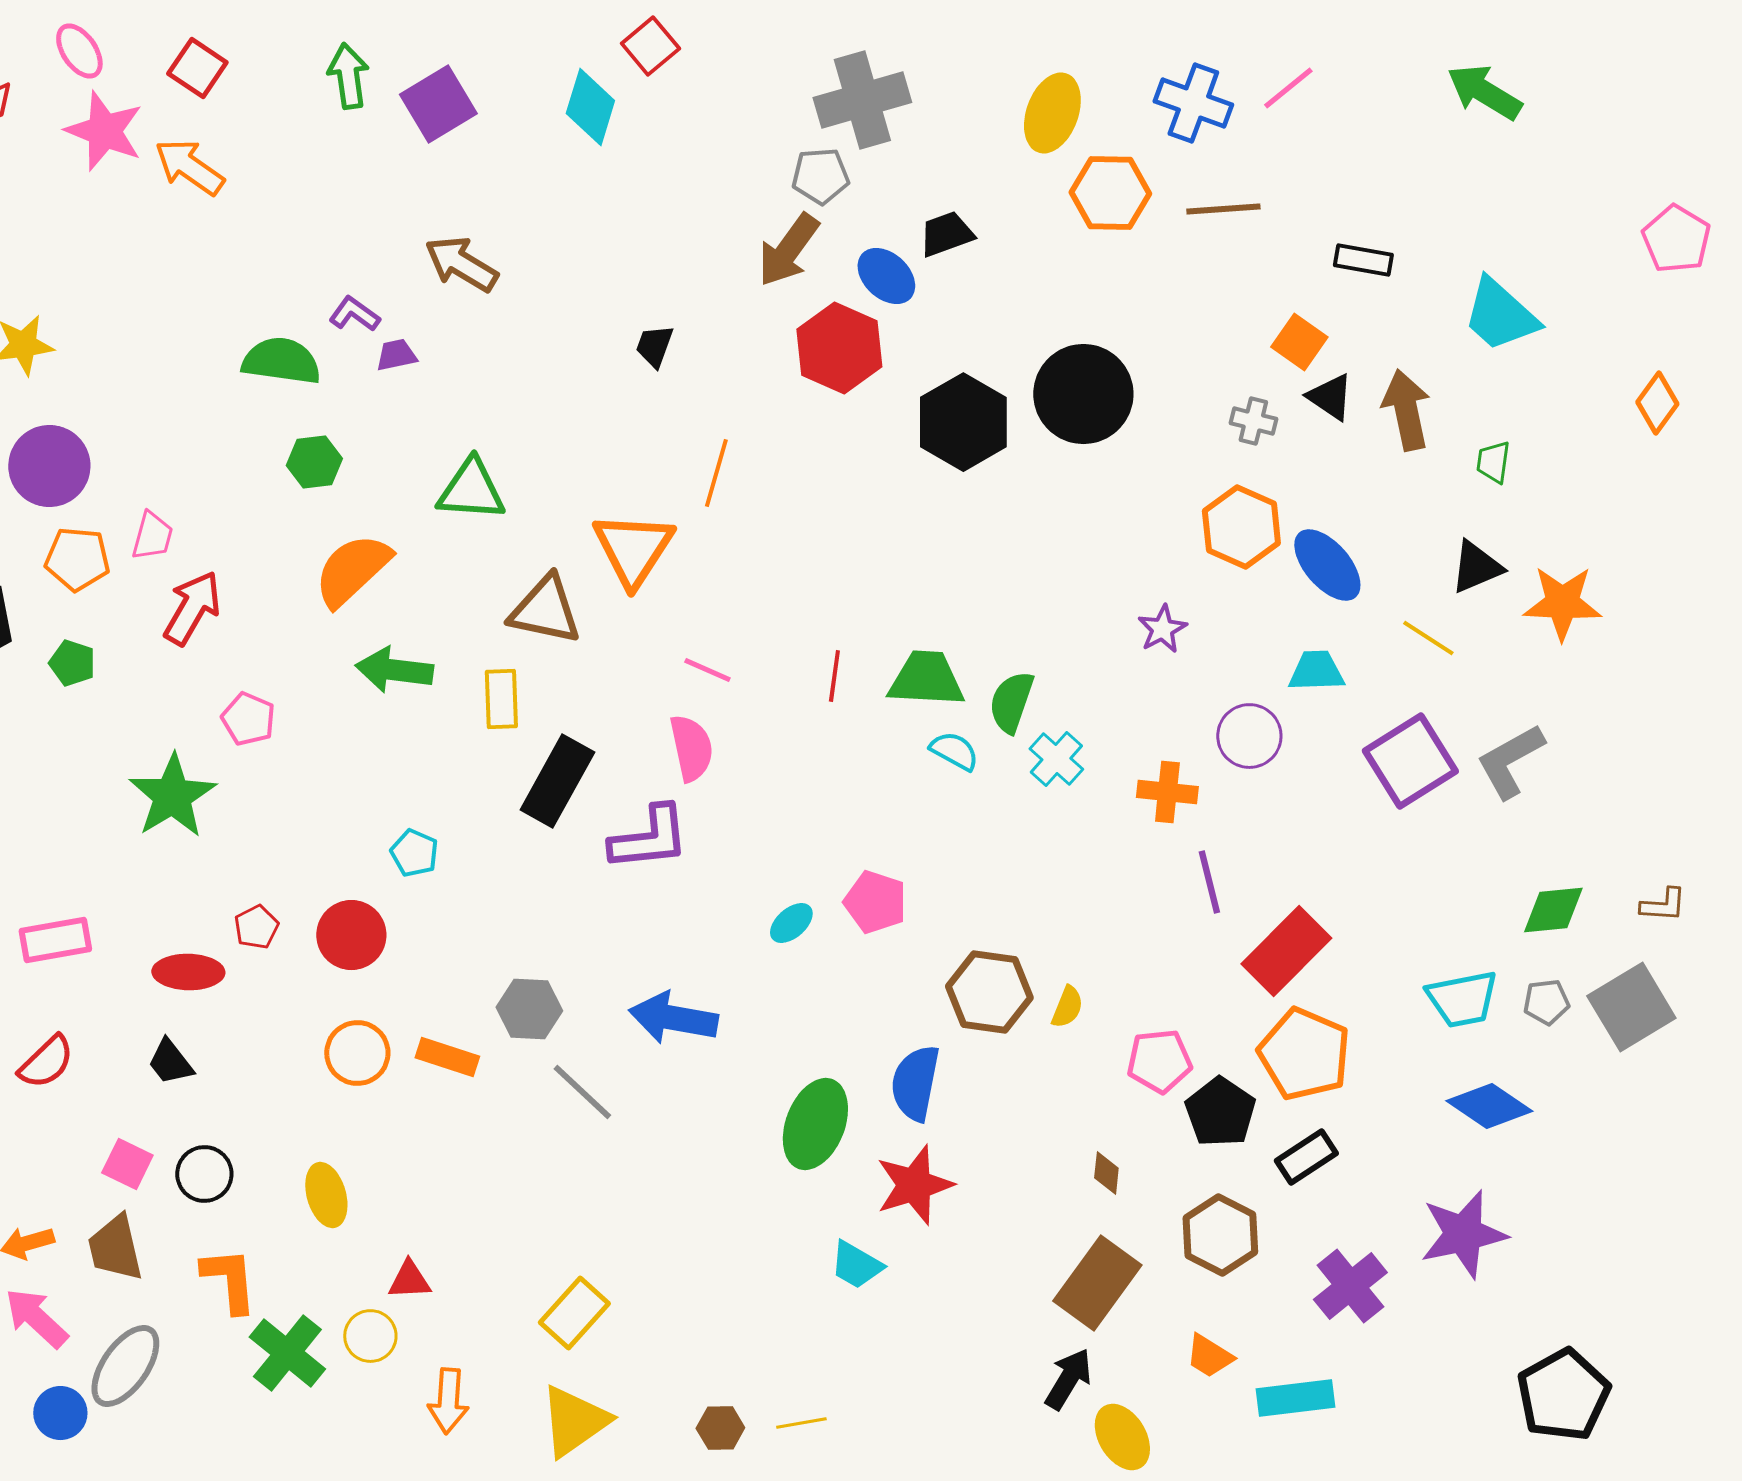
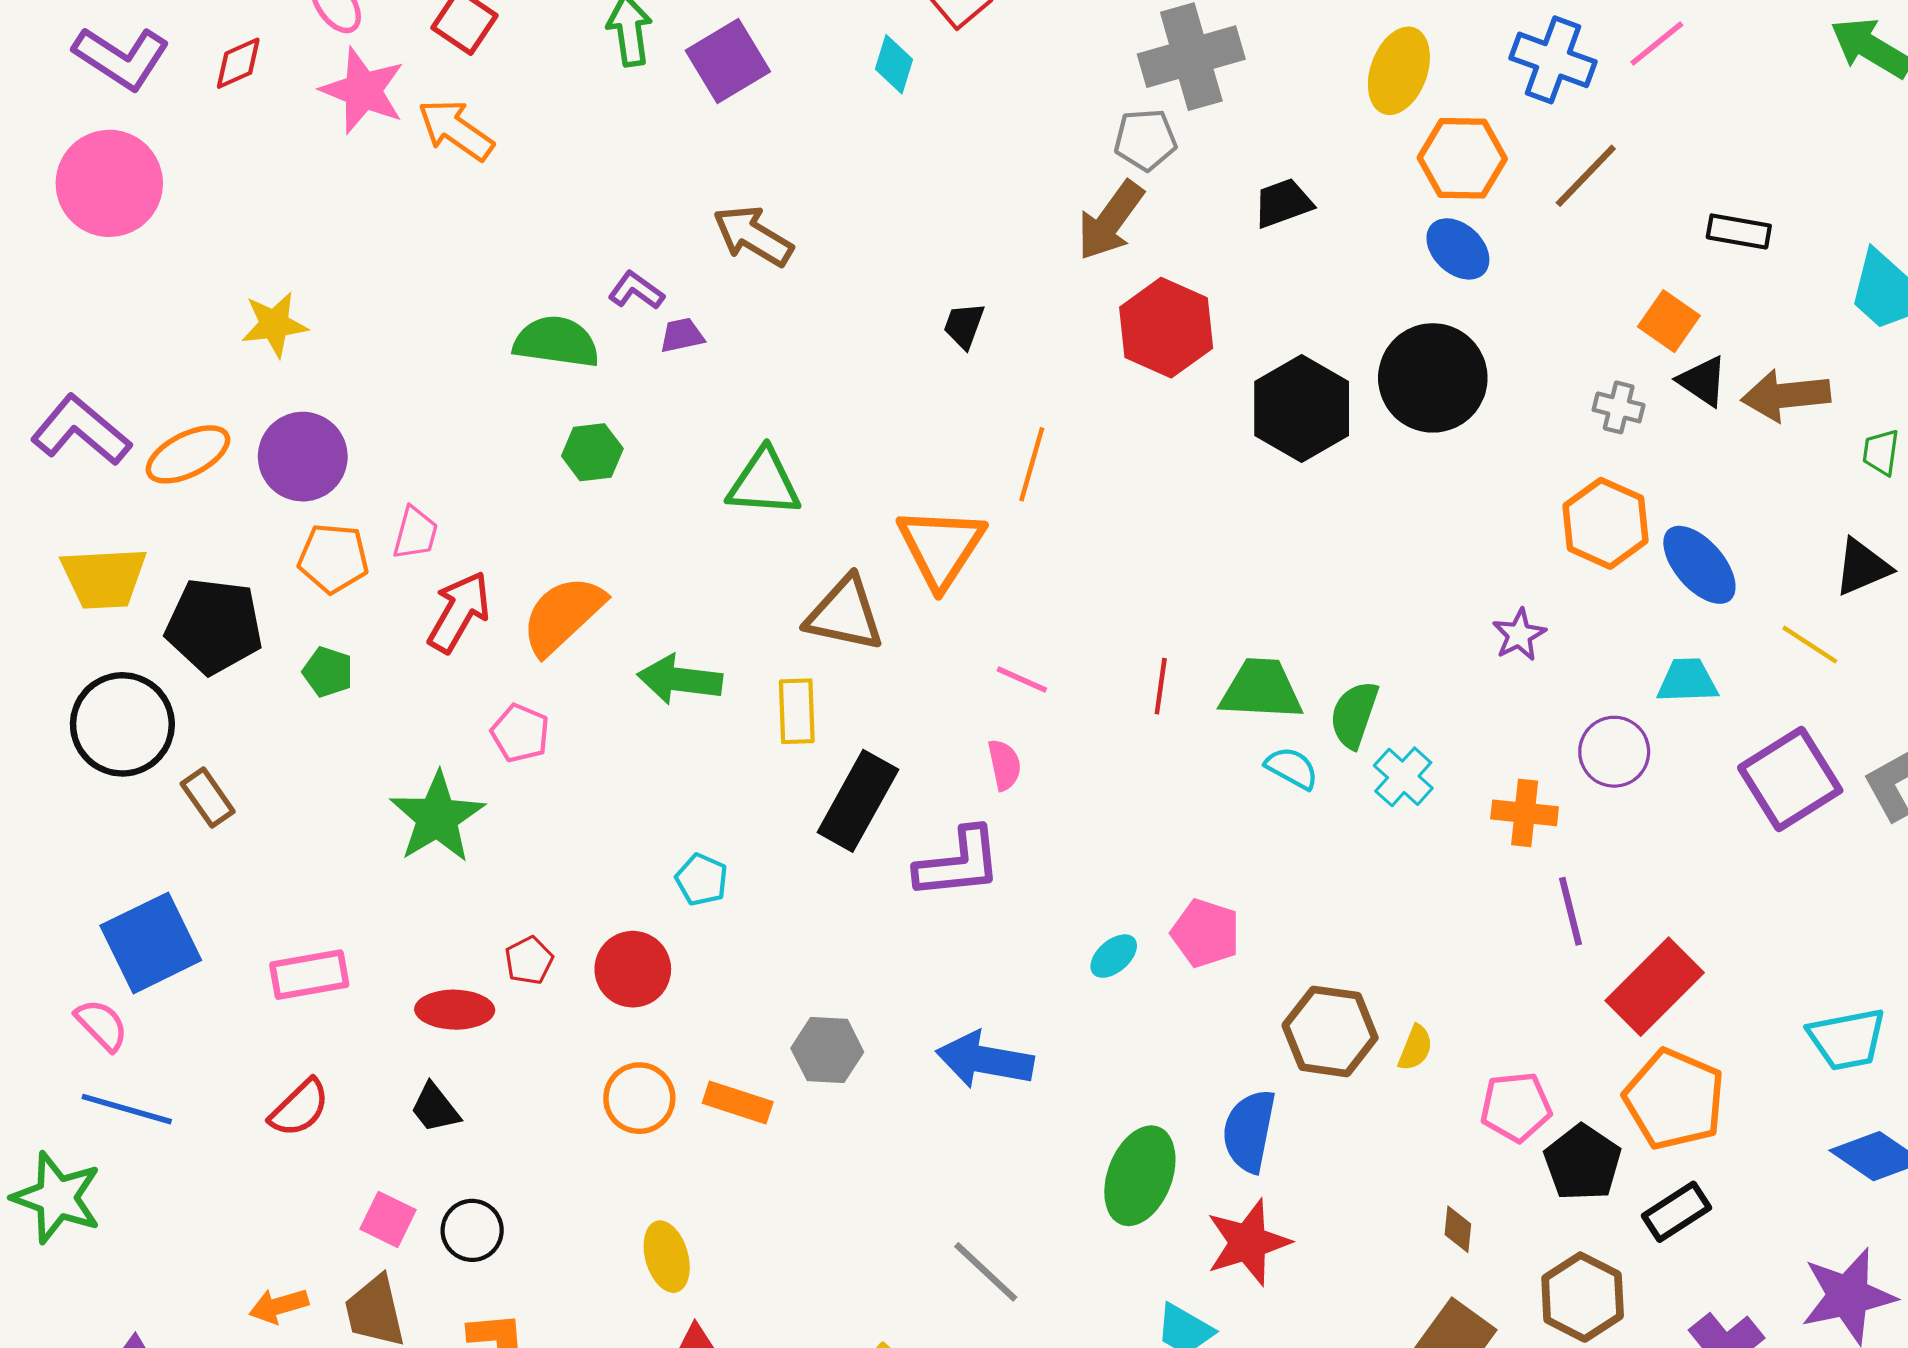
cyan diamond: (590, 107) -> (894, 64), size x0.7
brown line: (1223, 209) -> (1586, 176), turned -42
blue ellipse: (886, 276) -> (1458, 249), moved
brown arrow: (1406, 410) -> (1786, 395), turned -84
orange semicircle: (352, 570) -> (563, 615), moved
pink semicircle: (691, 748) -> (1004, 765), size x0.7
gray line: (582, 1092) -> (986, 1272), moved
yellow ellipse: (326, 1195) -> (667, 1257), moved

